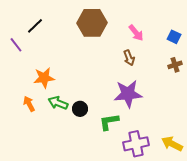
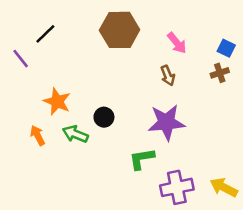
brown cross: (175, 65) -> (220, 73), moved
orange star: (44, 78) -> (57, 102), turned 30
black circle: (80, 109) -> (104, 117), moved

